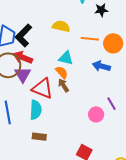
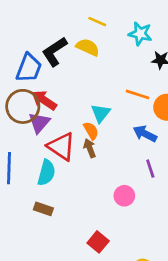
yellow semicircle: (61, 26) -> (88, 47), moved
black L-shape: (24, 35) -> (54, 52), moved
cyan triangle: (66, 58) -> (101, 113), turned 42
purple line: (111, 104) -> (150, 169), moved

